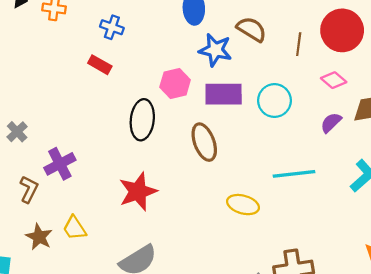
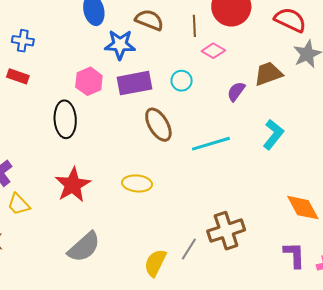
pink diamond: (334, 80) -> (213, 51), moved
cyan circle: (274, 101) -> (182, 81), size x0.7
brown ellipse: (204, 142) -> (158, 125), moved
yellow ellipse: (243, 205) -> (137, 183), moved
yellow trapezoid: (74, 228) -> (19, 204), moved

